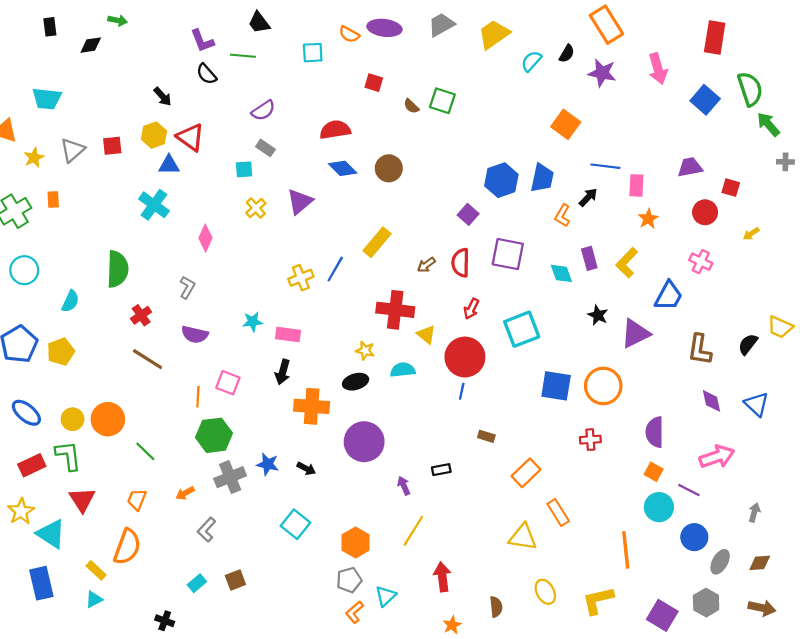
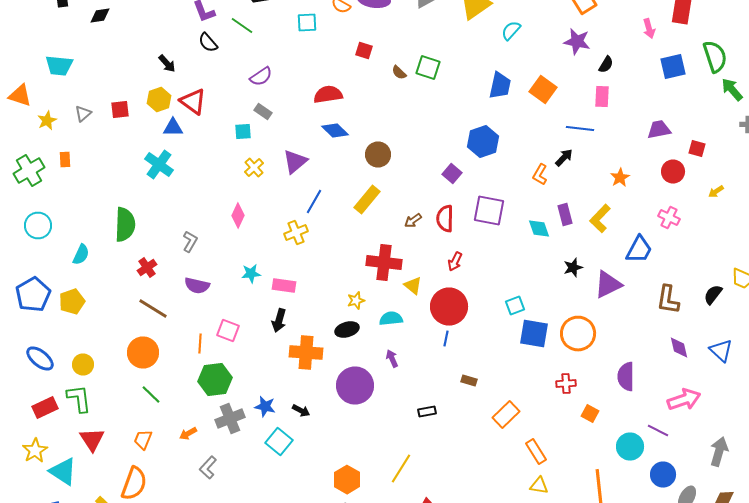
black semicircle: (567, 54) -> (606, 64), moved
green line: (243, 56) -> (242, 26), turned 30
pink arrow: (658, 69) -> (649, 28), moved, size x0.7
blue square: (705, 100) -> (673, 66), turned 36
gray triangle: (73, 150) -> (83, 114), size x0.7
brown circle: (389, 168) -> (378, 154), moved
blue trapezoid: (542, 178) -> (500, 86), moved
pink rectangle: (636, 185) -> (602, 96), moved
pink diamond: (205, 238) -> (238, 216), moved
blue line: (335, 269) -> (314, 202), moved
black star: (598, 315) -> (573, 268), turned 30
cyan square: (522, 329) -> (515, 306), moved, size x0.6
yellow star: (365, 351) -> (356, 300), turned -30
orange circle: (108, 419) -> (143, 352), moved
orange square: (654, 472) -> (590, 414), moved
purple arrow: (404, 486) -> (392, 358), moved
gray arrow: (754, 512) -> (719, 452), size x1.6
cyan square: (296, 524) -> (279, 442), moved
yellow triangle: (523, 537) -> (539, 486), moved, size x0.7

